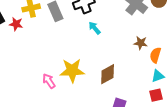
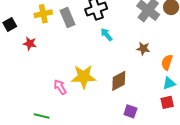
red star: (16, 24) -> (30, 44), moved
brown star: (141, 43) -> (143, 49), moved

